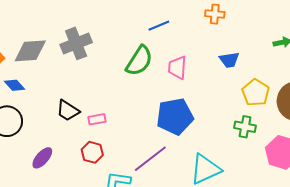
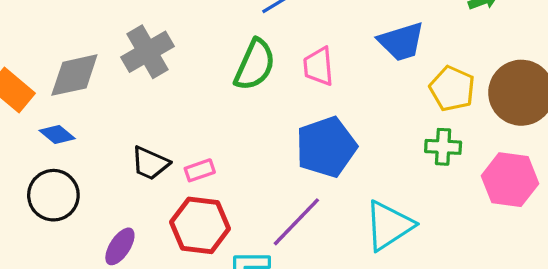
blue trapezoid: (229, 60) -> (401, 42), size x1.4
red hexagon: (92, 152) -> (200, 225), size x1.6

